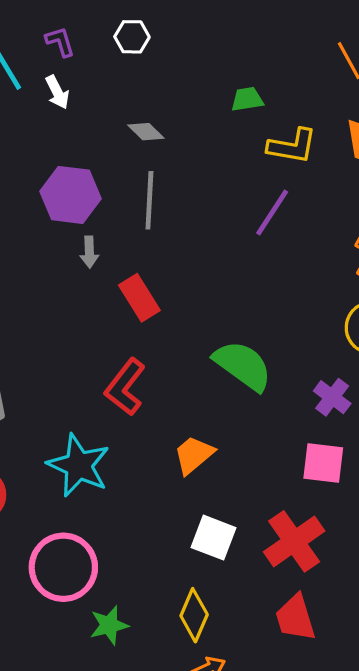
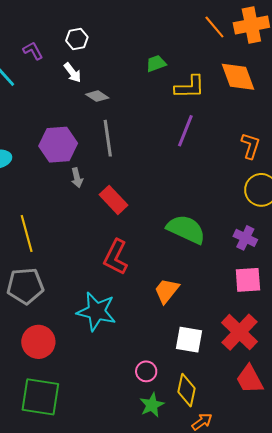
white arrow: (57, 92) -> (72, 73), moved
pink circle: (63, 567) -> (146, 371), moved, size x0.5
green star: (109, 625) -> (152, 405), moved

